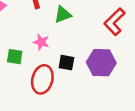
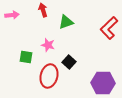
black square: (66, 63) -> (69, 62), turned 32
purple hexagon: (101, 63) -> (103, 83), moved

